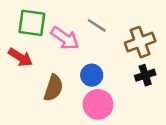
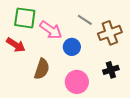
gray line: (97, 25) -> (85, 20), moved
blue circle: (92, 75) -> (72, 47), moved
black cross: (145, 75) -> (111, 70), moved

